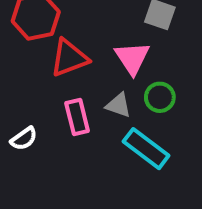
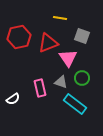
red triangle: (69, 58) -> (48, 43), moved

